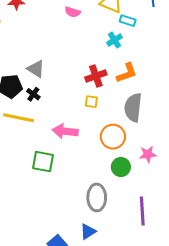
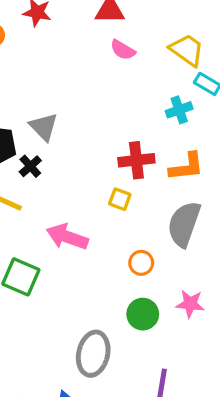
orange circle: (113, 137) -> (141, 263), size x0.6

